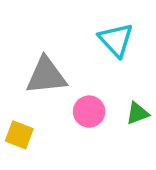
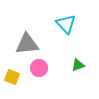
pink circle: (89, 112) -> (39, 68), moved

